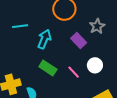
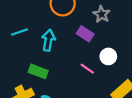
green rectangle: (48, 68) -> (38, 71), moved

